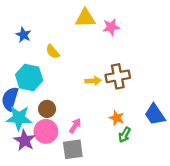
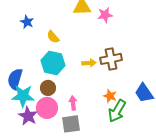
cyan hexagon: (29, 77) -> (53, 63), moved
pink arrow: (75, 126) -> (73, 103), turned -40
green arrow: (125, 135) -> (117, 111), size x1.6

